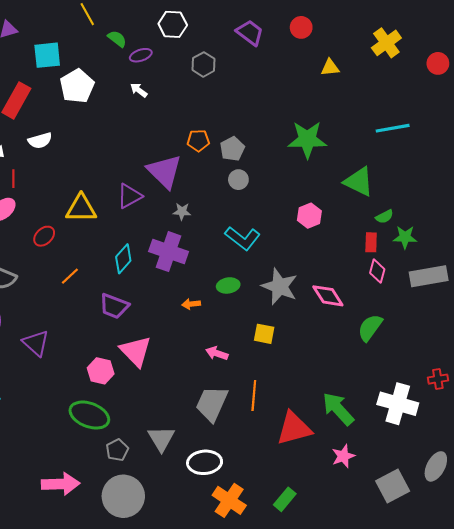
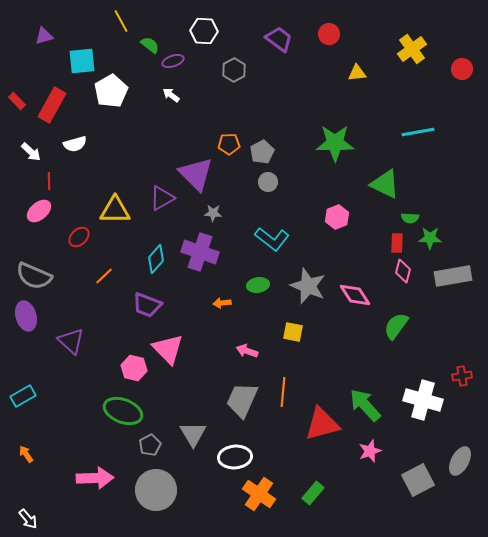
green semicircle: (384, 217) -> (410, 218), turned 30

